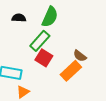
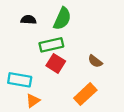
green rectangle: (40, 41) -> (51, 45), turned 35
orange rectangle: (71, 71) -> (85, 94), moved

